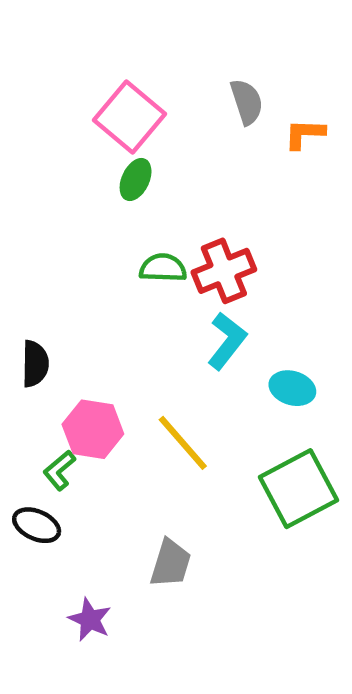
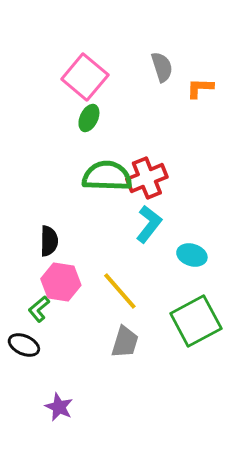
green semicircle: (163, 268) -> (107, 176), size x1.6
black semicircle: (35, 364) -> (49, 241), moved
gray trapezoid: (171, 563) -> (125, 342), moved

